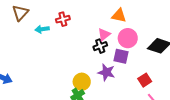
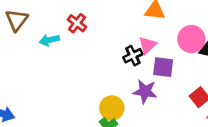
red cross: (63, 19) -> (77, 23), turned -32
pink triangle: (104, 35) -> (147, 45), moved
pink circle: (128, 38) -> (191, 39), moved

